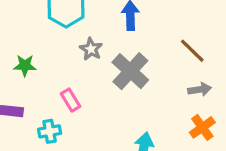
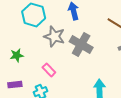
gray star: (91, 49) -> (54, 36), size x1.5

